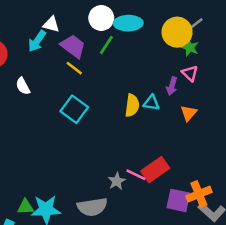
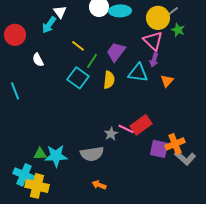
white triangle: (51, 24) -> (60, 12), turned 40
green line: (106, 45) -> (92, 61), moved
purple trapezoid: (73, 46) -> (116, 52), moved, turned -90
green star: (190, 48) -> (178, 30), moved
pink triangle: (190, 73) -> (153, 41), moved, size x1.5
cyan triangle: (151, 103) -> (138, 73), size x1.5
yellow semicircle: (132, 105) -> (109, 80), moved

